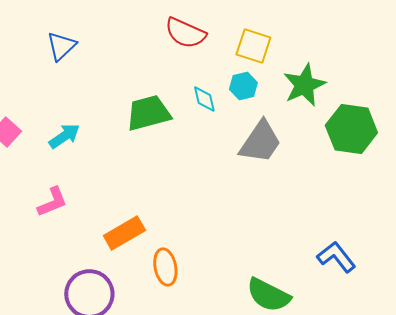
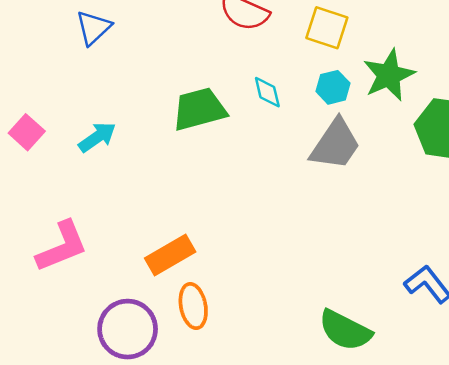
cyan hexagon: (243, 86) -> (333, 87), moved
pink L-shape: (52, 202) -> (62, 246), moved, size x1.4
orange ellipse: (165, 267) -> (193, 306), moved

